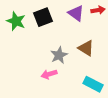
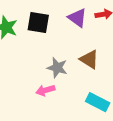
black square: (43, 17) -> (38, 23), turned 30
gray star: (59, 55) -> (57, 68), turned -30

